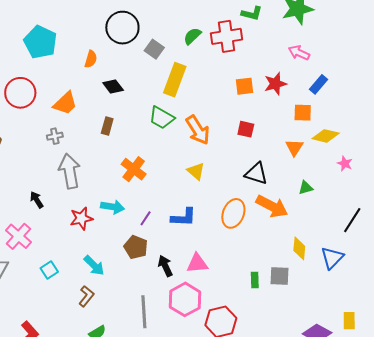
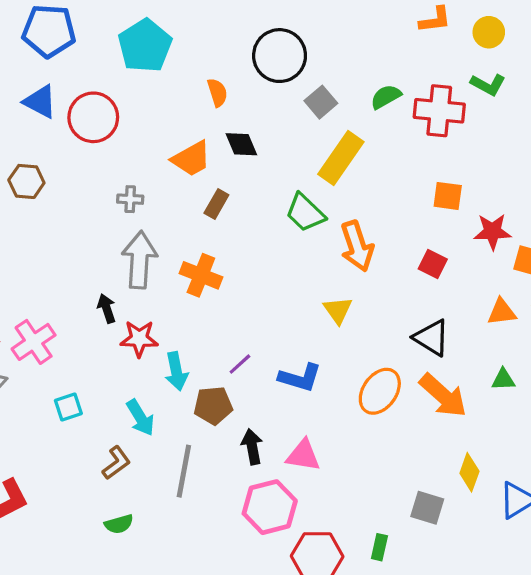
orange semicircle: (91, 59) -> (217, 93), turned -48
red star: (275, 84) -> (492, 232), moved
orange trapezoid: (65, 103) -> (191, 159), moved
orange triangle: (294, 147) -> (502, 312), turned 36
orange cross: (134, 169) -> (201, 275), moved, turned -30
black arrow: (37, 200) -> (107, 308), moved
cyan arrow: (113, 207) -> (176, 371), moved, turned 55
brown pentagon: (136, 247) -> (213, 405), turned 30
green rectangle: (255, 280) -> (379, 547), moved
gray line: (144, 312) -> (184, 471), moved

